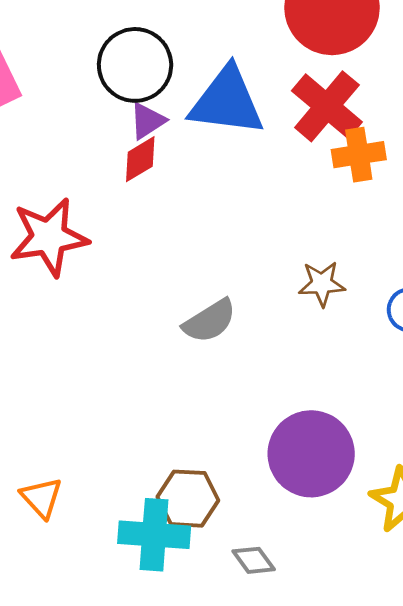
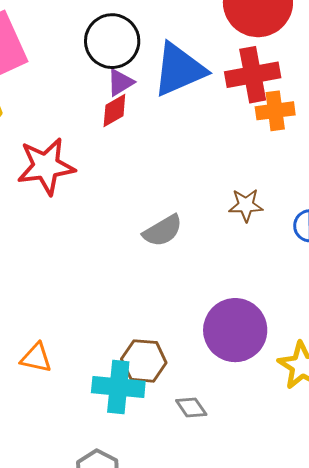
blue triangle: (227, 102) -> (179, 70), turned -32
red cross: (327, 106) -> (253, 75), turned 38
orange triangle: (41, 498) -> (36, 358), turned -36

